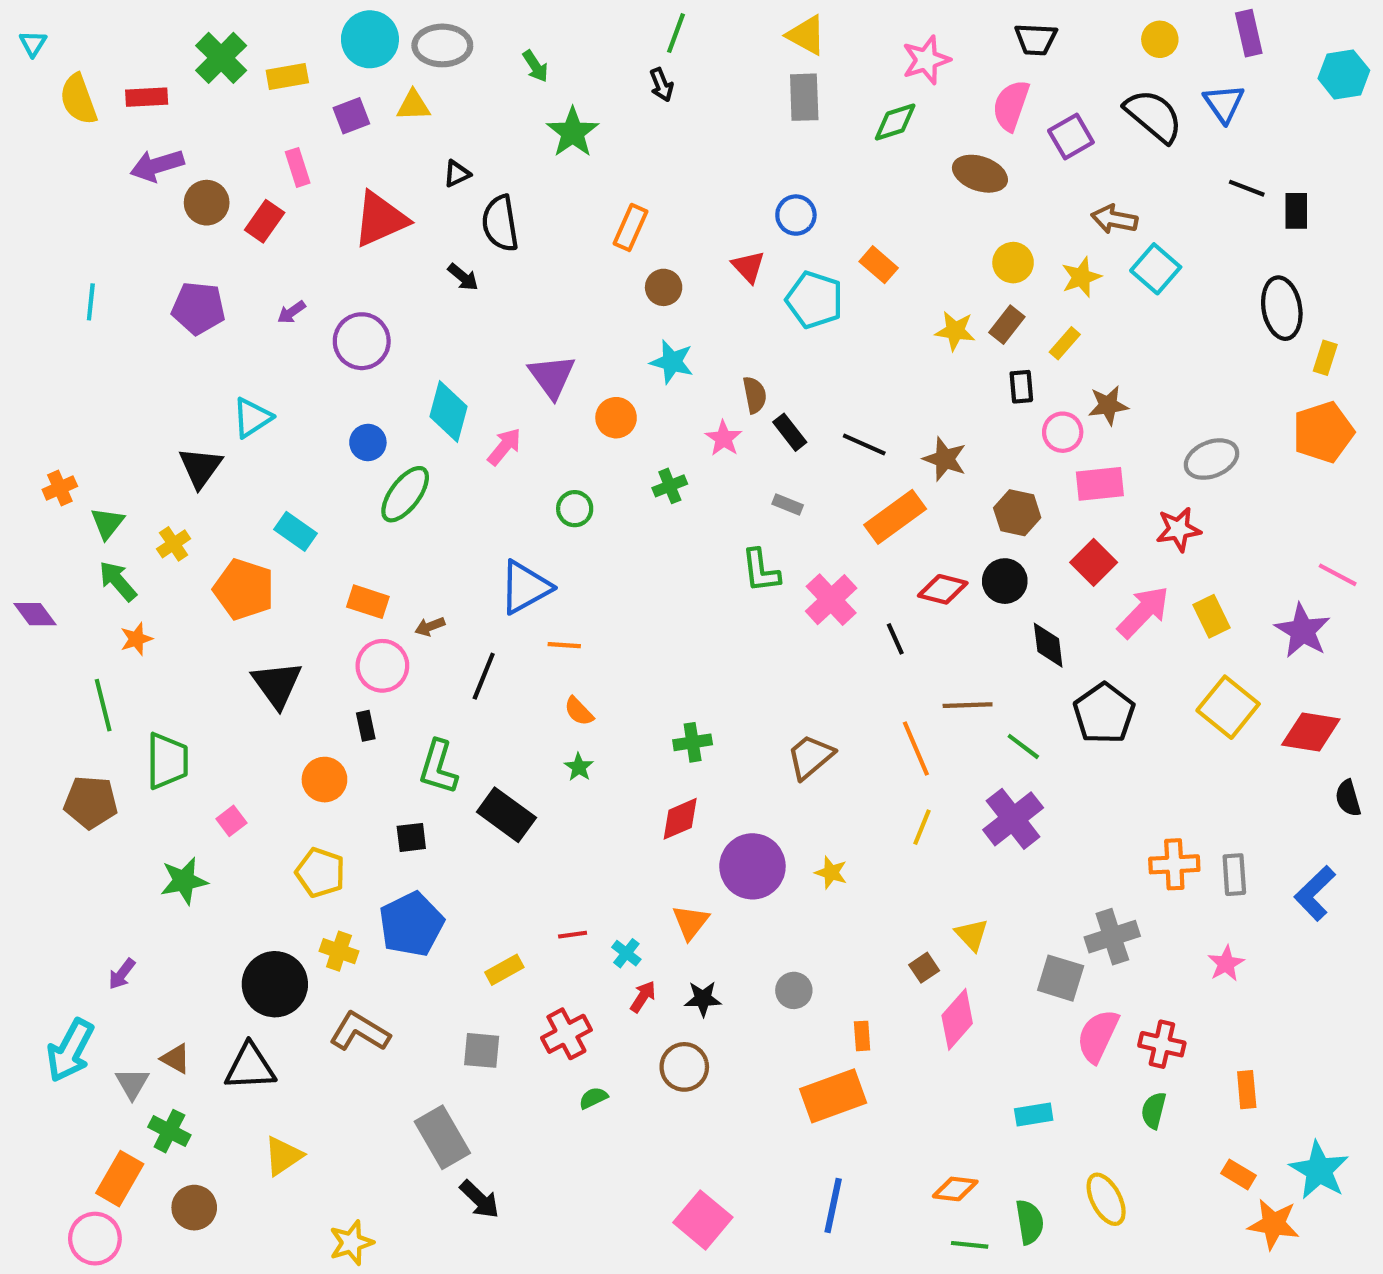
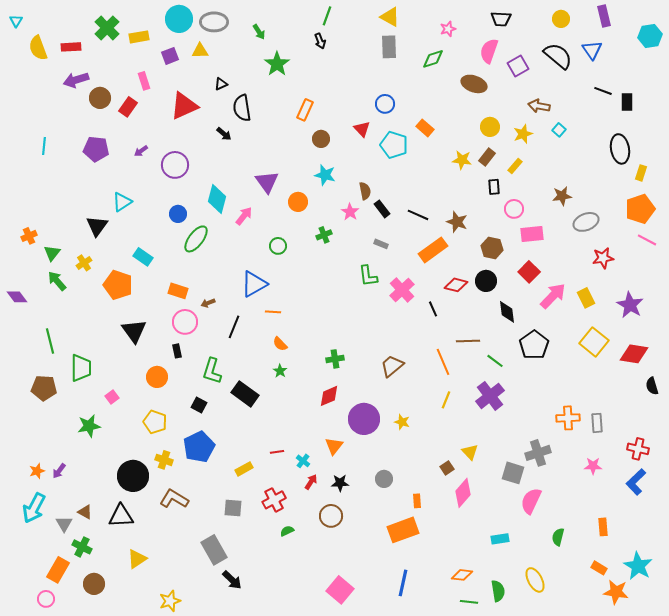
pink star: (926, 60) -> (448, 29), size x0.7
cyan square: (1156, 269) -> (559, 130), size x0.6
brown star: (1108, 405) -> (562, 196), moved
red star: (1178, 529) -> (603, 258), moved
pink line: (1338, 575) -> (647, 240), moved
orange star: (136, 639) -> (37, 471), moved
black square: (411, 837) -> (199, 405), turned 35
blue L-shape: (1315, 893) -> (636, 482), moved
pink star: (1226, 964) -> (593, 466), turned 30
red cross: (1162, 1044) -> (638, 449), moved
pink circle: (95, 1239) -> (46, 599), size x0.7

